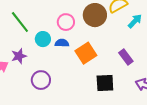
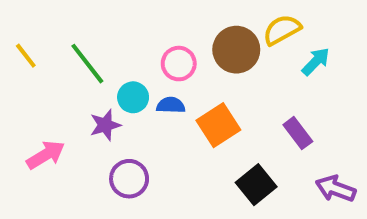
purple star: (19, 56) -> (105, 125), moved
black square: (105, 83) -> (256, 185), turned -36

